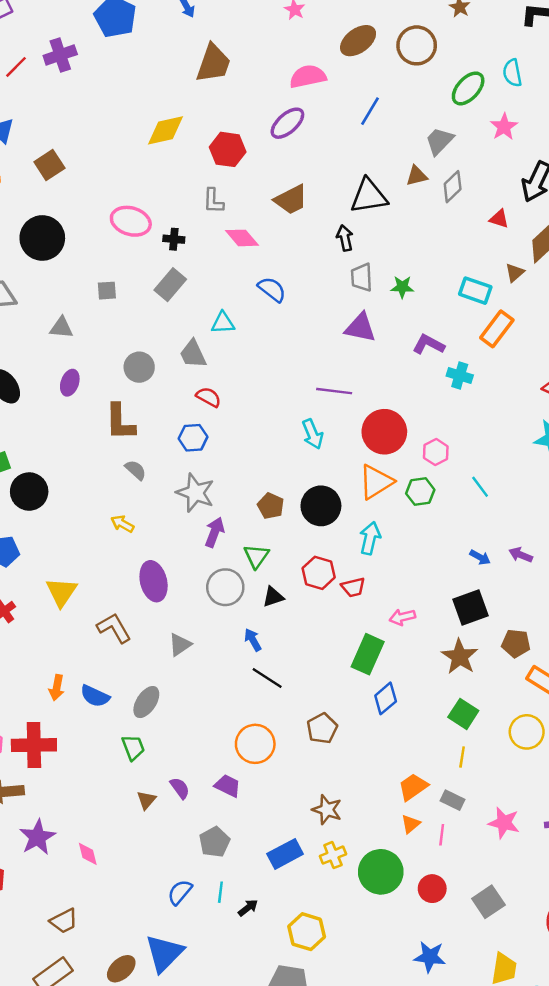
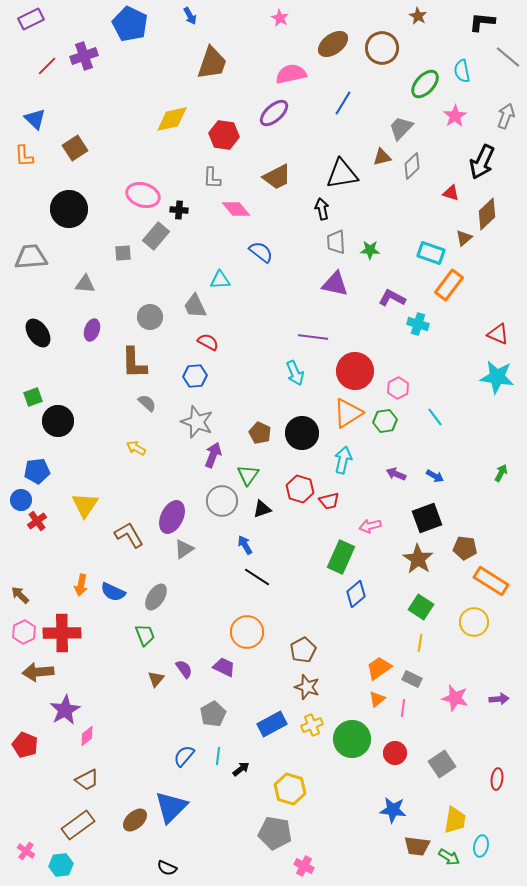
gray rectangle: (170, 285) -> (156, 236), moved
purple arrow: (521, 555) -> (396, 474), moved
purple ellipse: (154, 581) -> (172, 517), moved, turned 40
brown pentagon: (322, 728) -> (303, 650), moved
pink diamond: (88, 854) -> (87, 736), moved, turned 65

